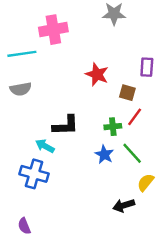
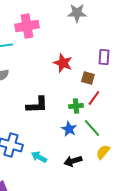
cyan arrow: (45, 146) -> (39, 157), moved
black arrow: (124, 205) -> (73, 161), moved

